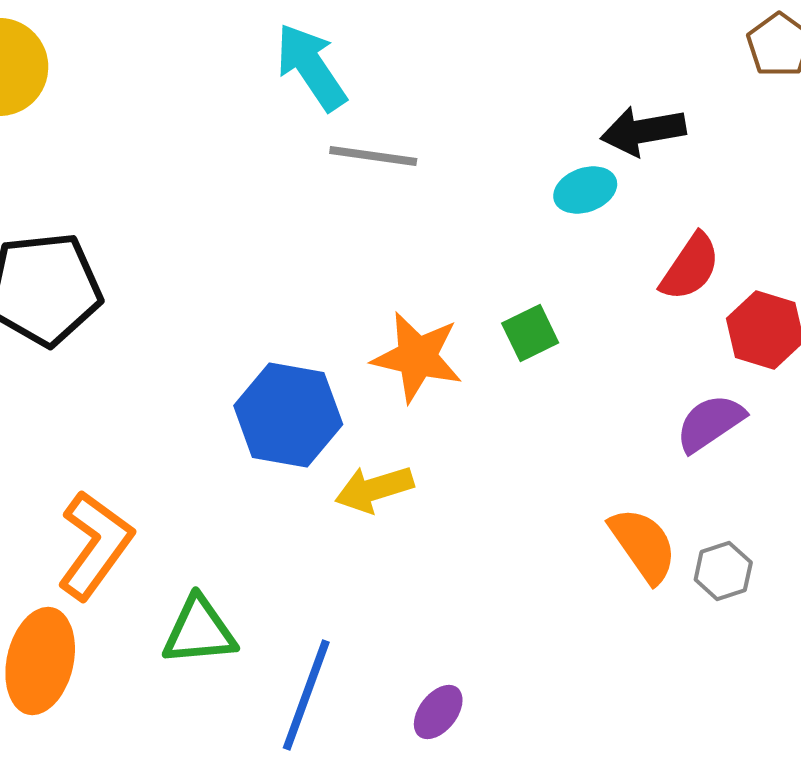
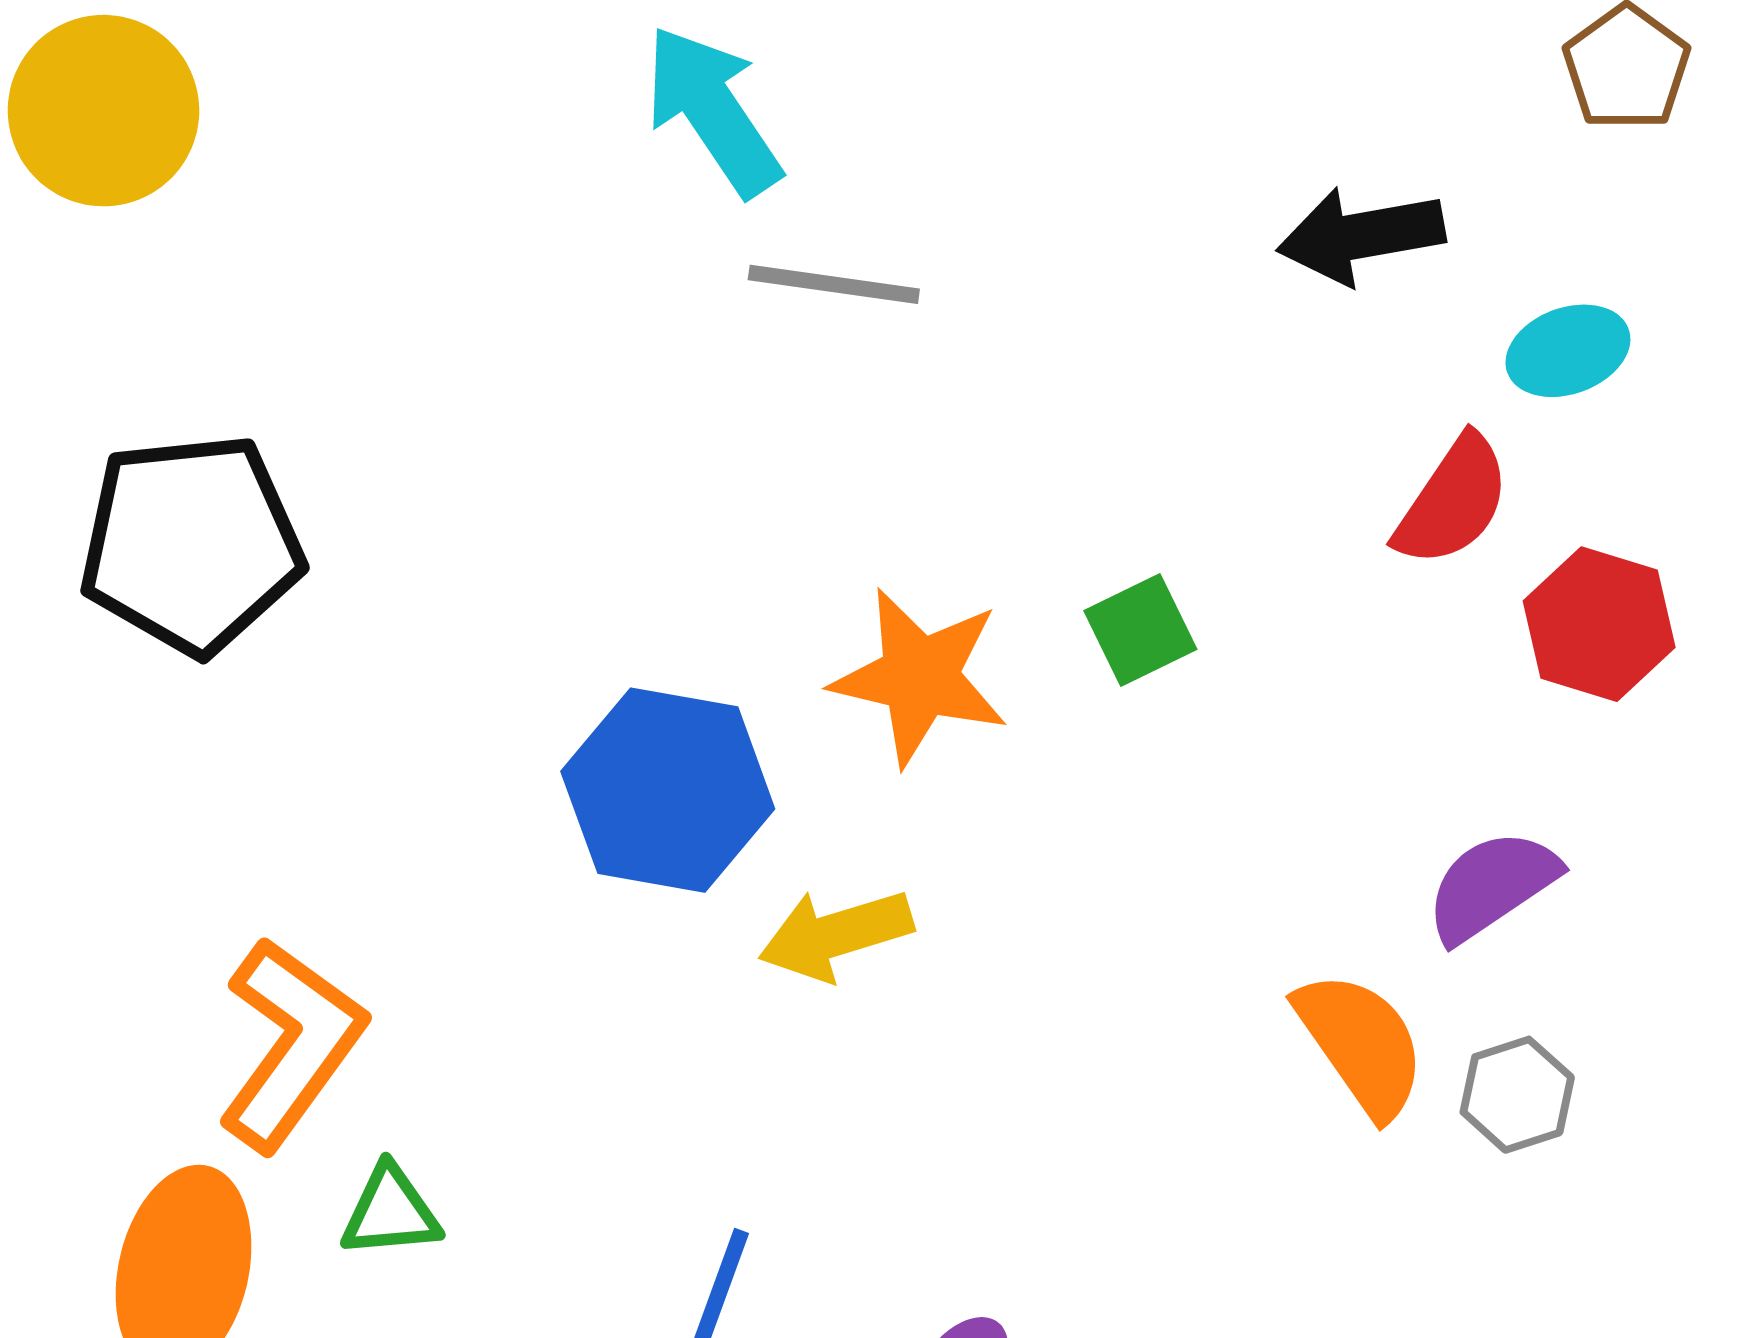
cyan ellipse: (585, 190) -> (1568, 351), moved
purple semicircle: (710, 423) -> (1492, 886), moved
green triangle: (199, 631) -> (391, 1212), moved, size x0.7

